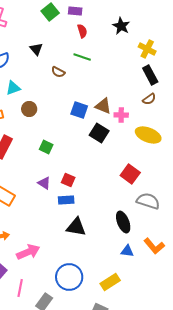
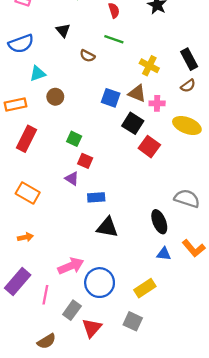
yellow cross: (147, 49) -> (149, 66), moved
red square: (130, 174) -> (149, 147), moved
red square: (68, 180) -> (85, 161), moved
pink arrow: (28, 252) -> (71, 266), moved

